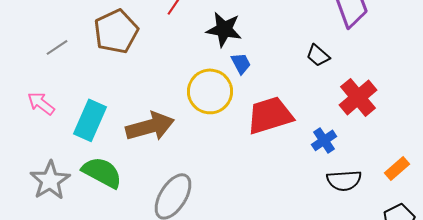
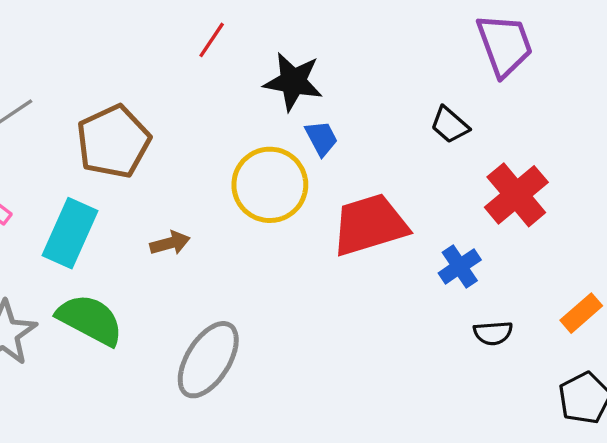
brown pentagon: (116, 31) -> (113, 142), moved
brown arrow: (150, 126) -> (170, 243), size x0.5
black semicircle: (344, 180) -> (493, 333), size x0.7

